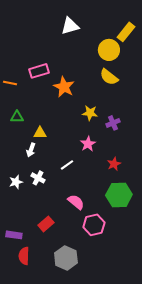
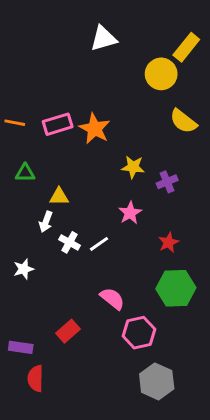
pink rectangle: (39, 71) -> (58, 124), moved
yellow semicircle: (109, 77) -> (183, 121), moved
white cross: (38, 178) -> (69, 242), moved
gray hexagon: (66, 258) -> (157, 381), moved

